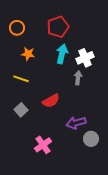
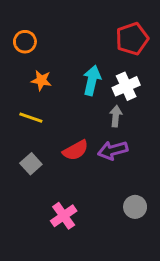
red pentagon: (58, 27) -> (132, 39), moved
purple arrow: (76, 123) -> (113, 150), moved

